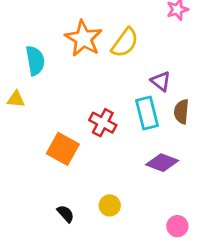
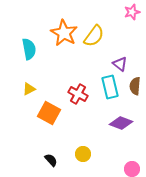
yellow triangle: (16, 99) -> (29, 89), moved, turned -32

